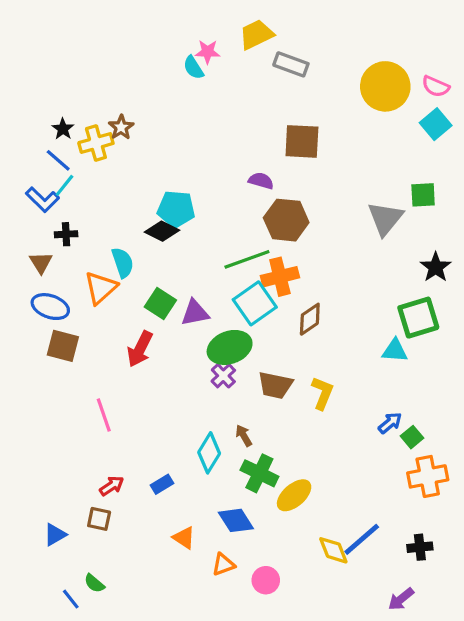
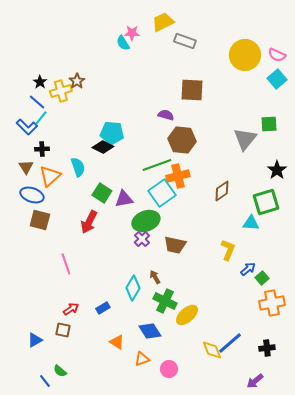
orange triangle: (101, 288) -> (50, 176), moved
brown diamond: (310, 319) -> (222, 191), moved
yellow L-shape: (322, 393) -> (228, 250), moved

